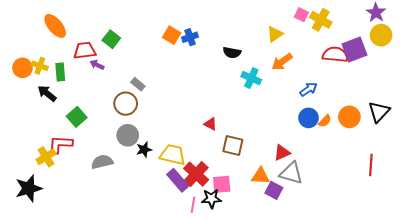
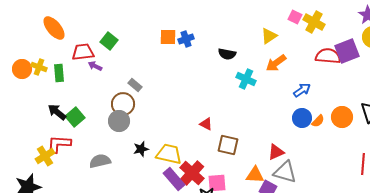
orange square: (172, 35) -> (168, 37), turned -30
black arrow: (47, 93) -> (57, 112), moved
gray circle: (128, 135) -> (119, 121), moved

